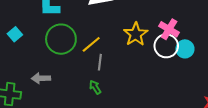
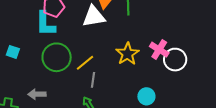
cyan square: (15, 34) -> (13, 52), turned -32
white circle: (166, 46) -> (175, 60), moved
cyan circle: (185, 49) -> (146, 96), moved

